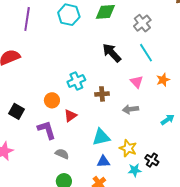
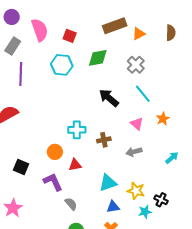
cyan cross: (76, 81) -> (77, 130), turned 30
red triangle: (70, 116) -> (75, 165), turned 32
gray semicircle: (62, 154) -> (71, 204), turned 32

